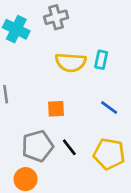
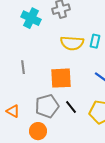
orange square: (56, 109) -> (61, 78), size x1.6

